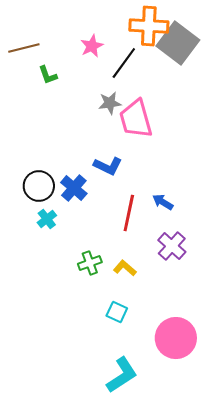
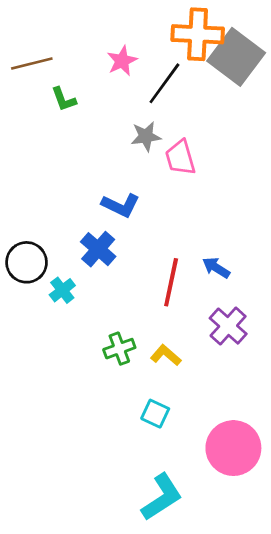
pink trapezoid: (136, 119) -> (180, 158), size x0.7
blue L-shape: (108, 166) -> (121, 205), moved
black circle: (39, 186) -> (27, 262), moved

